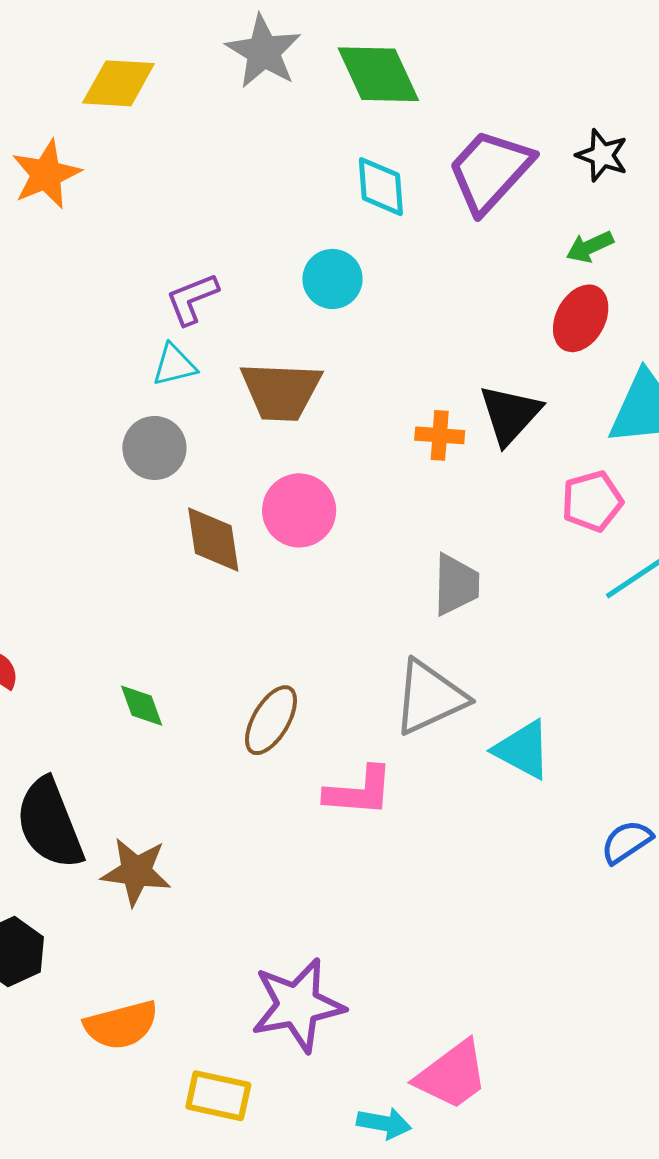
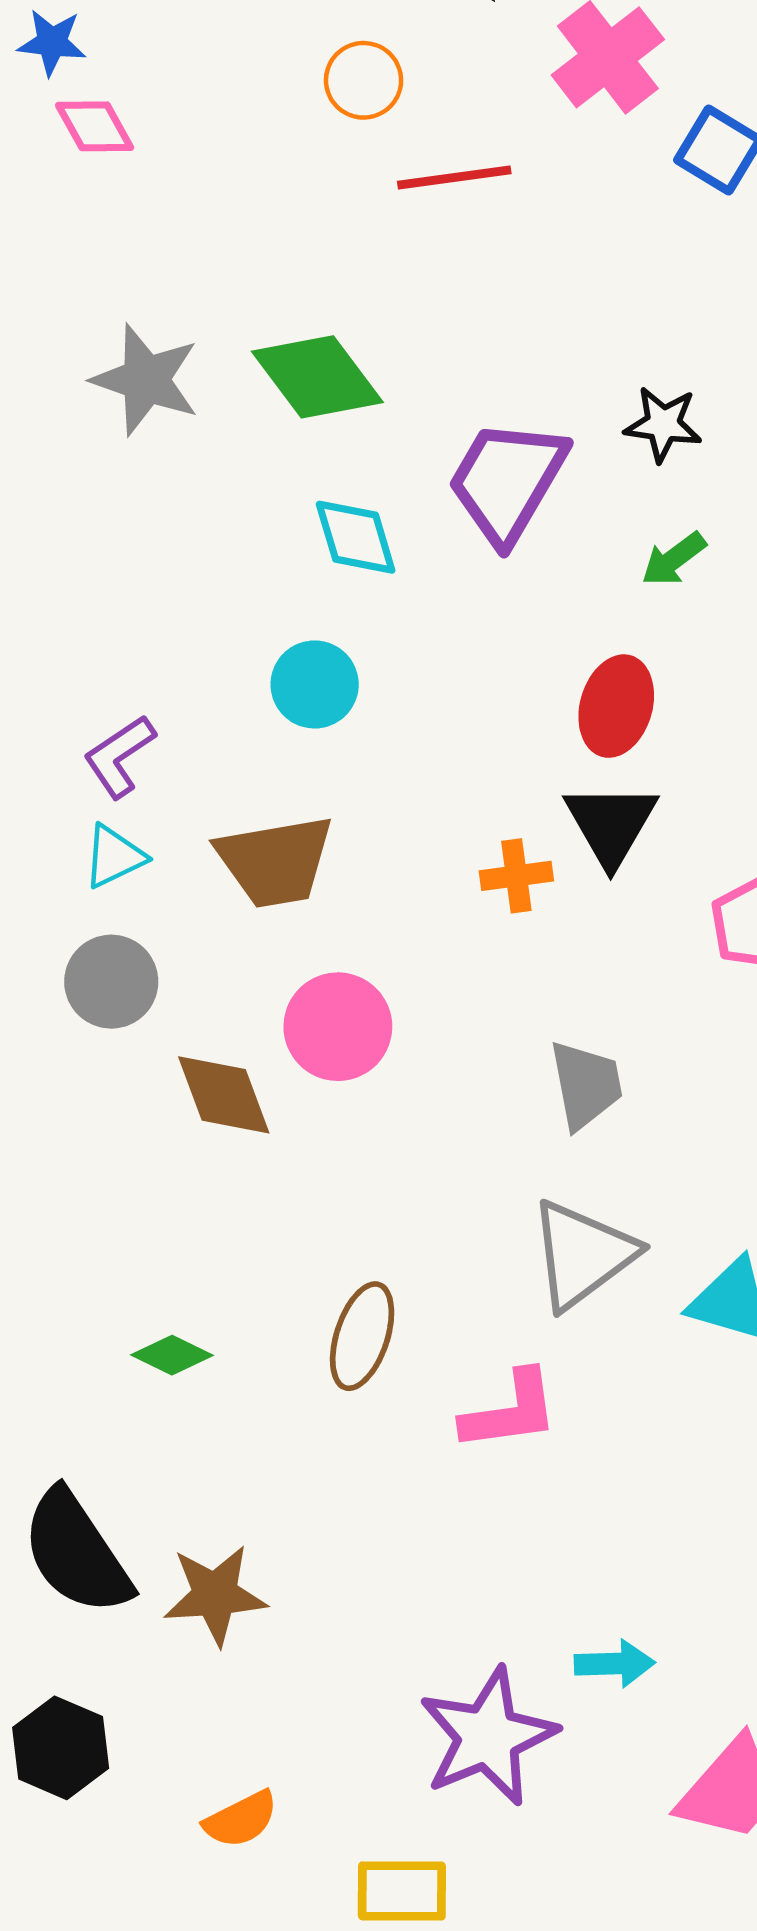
red ellipse: (581, 318) -> (616, 706), moved
green diamond: (142, 706) -> (172, 1355), turned -32
orange semicircle: (121, 1025) -> (241, 1819), size x0.7
cyan arrow: (384, 1123) -> (615, 1664), moved

